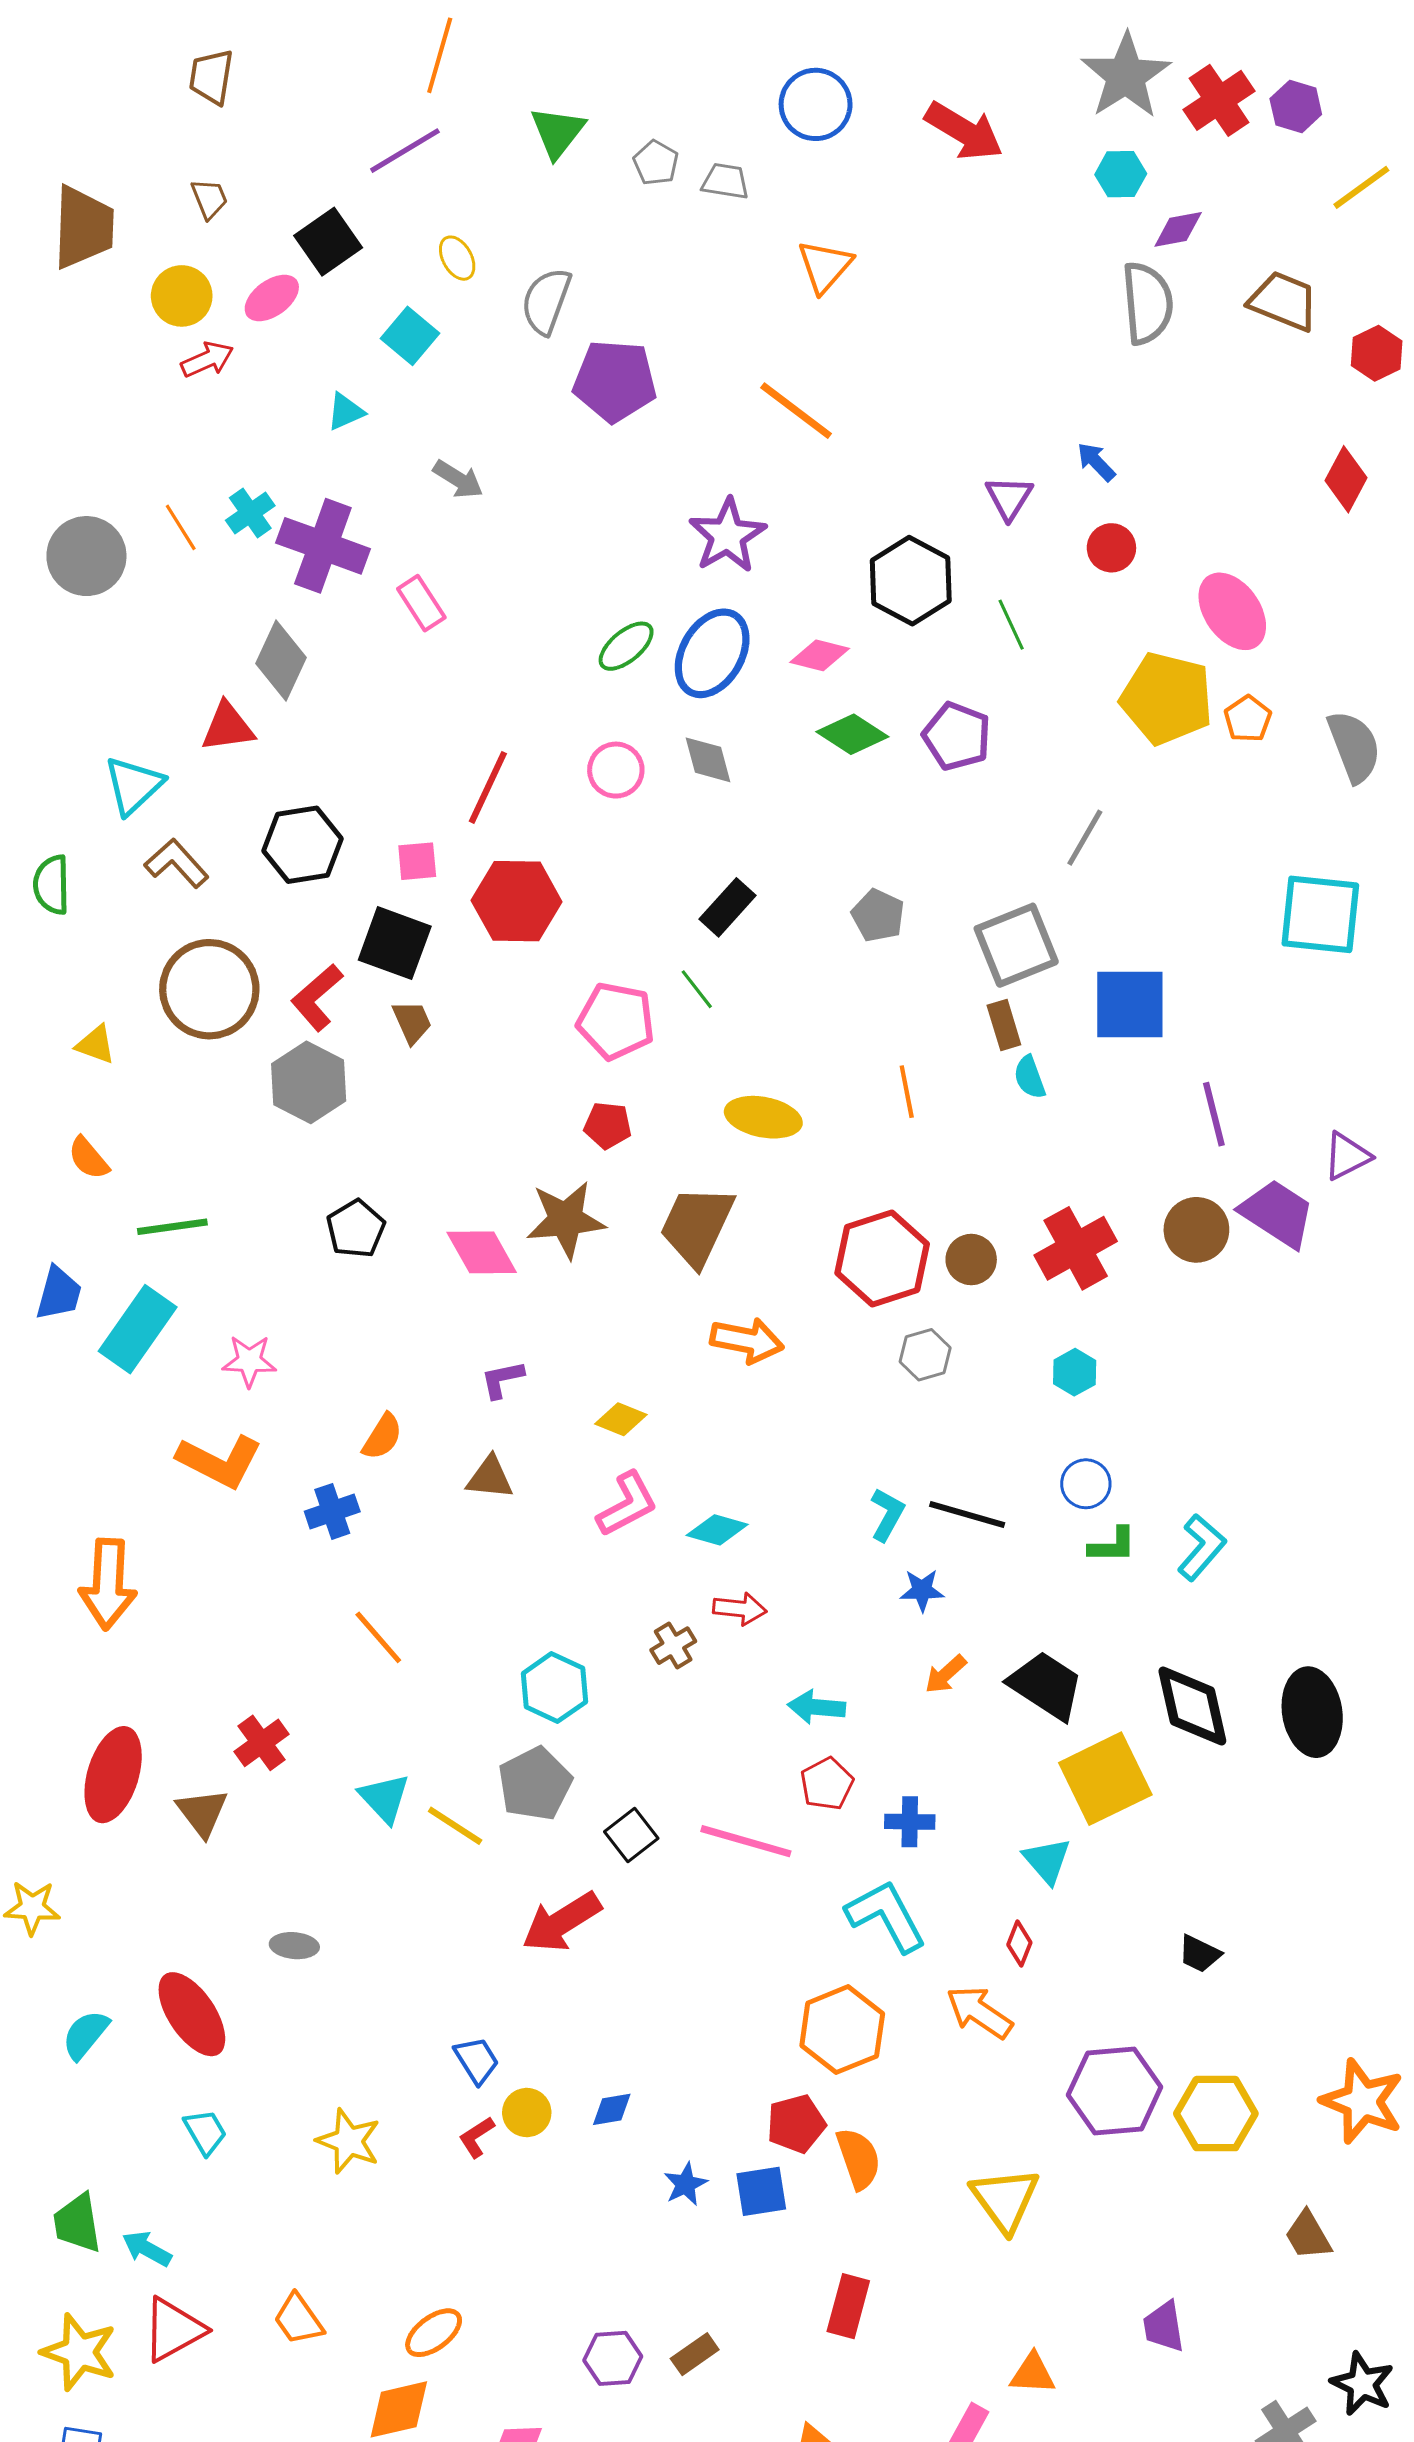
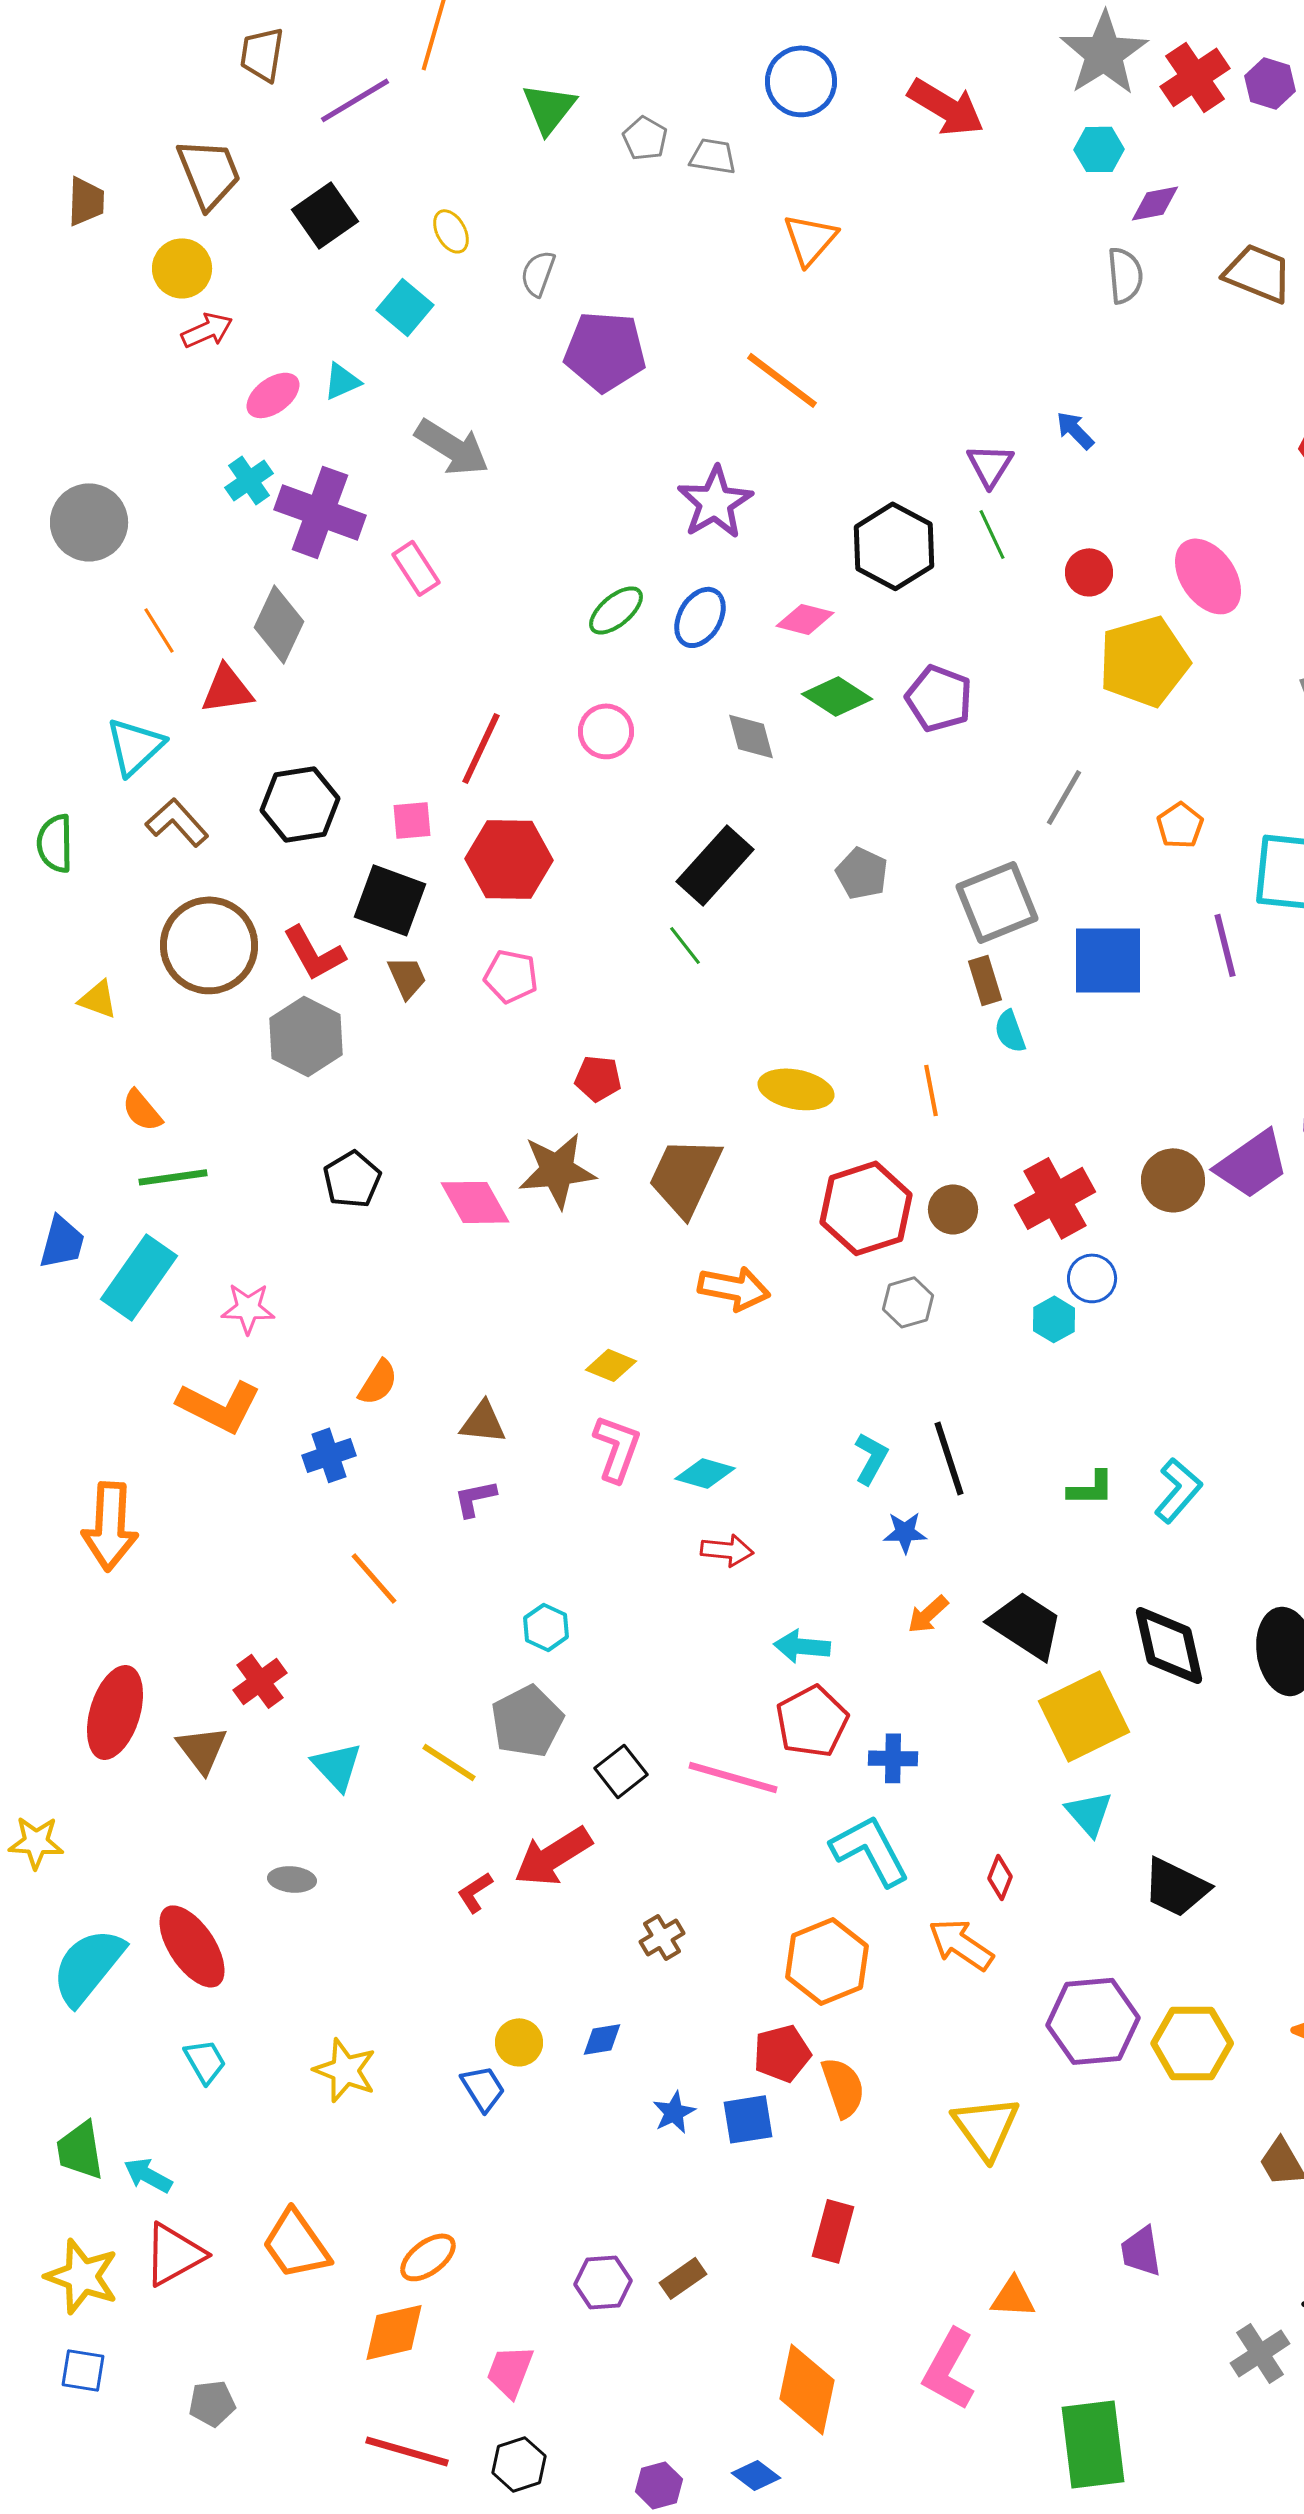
brown trapezoid: (211, 77) -> (262, 54), moved
purple line: (405, 151) -> (355, 100), moved
brown trapezoid: (209, 199) -> (209, 173), size x1.8
brown trapezoid: (83, 227) -> (86, 201), size x0.6
pink ellipse: (272, 298) -> (273, 395), moved
gray semicircle: (546, 301) -> (538, 273), size x0.7
gray semicircle: (1147, 303) -> (1125, 275), size x0.7
gray arrow: (458, 479) -> (452, 447), size x1.5
orange line: (181, 527) -> (159, 630), moved
red circle: (1111, 548) -> (1089, 572), moved
green line: (1011, 625) -> (992, 534), moved
blue ellipse: (712, 653) -> (700, 617), size x0.7
yellow pentagon: (1167, 698) -> (1144, 661), turned -30
orange pentagon: (1248, 719) -> (1180, 825), moved
gray diamond: (708, 760) -> (751, 736), moved
black rectangle: (727, 907) -> (715, 865), size x1.4
red L-shape: (317, 997) -> (314, 953), turned -78
pink pentagon: (616, 1021) -> (511, 976), moved, size x0.7
orange line: (907, 1092) -> (931, 1090), moved
purple line: (1214, 1114) -> (1225, 945), moved
yellow ellipse: (763, 1117) -> (796, 1089), moved
orange semicircle: (88, 1158) -> (142, 1110), moved
purple trapezoid: (1277, 1213) -> (1252, 1164), turned 112
purple L-shape: (502, 1379) -> (475, 1498), moved
blue circle: (1086, 1484) -> (1092, 1278), moved
pink L-shape: (627, 1504) -> (617, 1448), turned -42
black line: (967, 1514) -> (949, 1458), turned 56
brown cross: (673, 1646) -> (662, 1937), moved
cyan hexagon: (554, 1688) -> (546, 1627), size x0.7
red pentagon: (827, 1784) -> (812, 1721), size x1.4
cyan triangle: (384, 1798) -> (337, 1766), moved
cyan triangle: (1047, 1861) -> (1089, 1813), moved
black trapezoid: (1200, 1954) -> (1176, 1887), size x1.6
cyan semicircle: (85, 2035) -> (88, 1966), size x1.6
blue trapezoid: (477, 2060) -> (483, 2088), moved
red L-shape: (477, 2137) -> (475, 1892), moved
orange trapezoid: (298, 2319) -> (296, 2244), size x1.4

